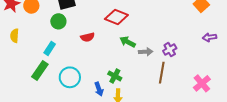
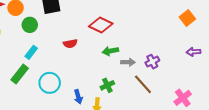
green circle: (58, 21) -> (30, 25), moved
green arrow: (128, 42) -> (110, 51), turned -42
brown line: (162, 73) -> (143, 84), turned -55
green cross: (115, 76) -> (107, 85), moved, turned 32

